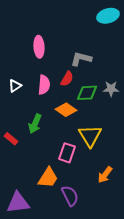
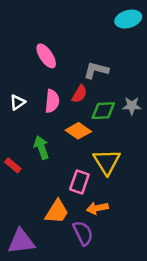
pink ellipse: (39, 47) -> (46, 56), turned -30
green arrow: (35, 124) -> (41, 147), turned 138
orange arrow: (105, 175) -> (97, 208), moved, turned 42

